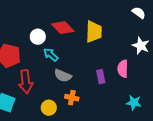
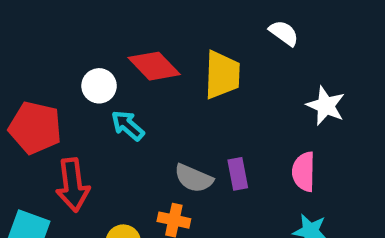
white semicircle: (139, 13) -> (284, 33), moved
pink semicircle: (123, 69) -> (304, 172), moved
gray semicircle: (63, 76) -> (194, 178), moved

